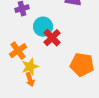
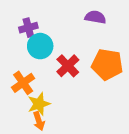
cyan circle: (43, 27) -> (40, 46), moved
orange pentagon: (82, 65) -> (107, 64), moved

